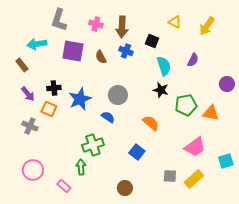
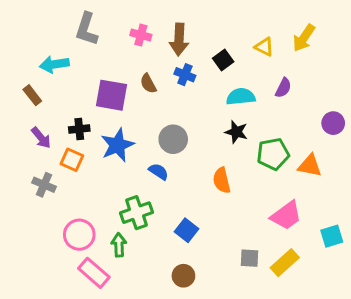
yellow triangle: (175, 22) -> (264, 47), moved
black square: (152, 41) -> (223, 60), turned 32
purple square: (73, 51) -> (112, 95), moved
cyan semicircle: (164, 66) -> (241, 97), turned -78
orange semicircle: (151, 123) -> (222, 180), turned -144
blue square: (137, 152) -> (186, 230), moved
pink circle: (33, 170) -> (79, 235), moved
pink rectangle: (64, 186) -> (94, 273), size x1.5

